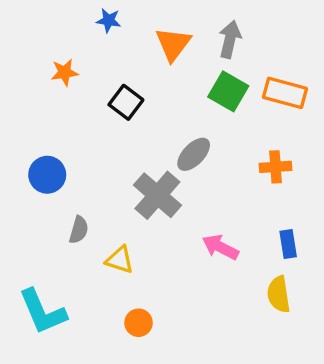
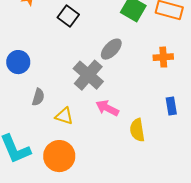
pink arrow: (220, 247) -> (107, 108), moved
yellow semicircle: (279, 294) -> (137, 130), moved
orange circle: (139, 323) -> (59, 156), moved, size x1.8

